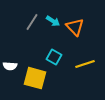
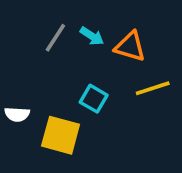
orange triangle: (75, 27) -> (130, 47), turned -30
yellow line: (85, 64) -> (153, 88), moved

